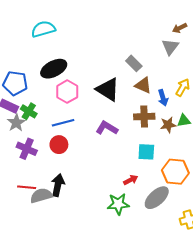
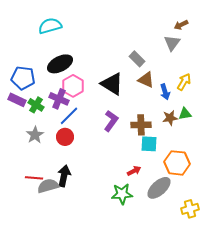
brown cross: (144, 117) -> (141, 125), moved
gray star: (16, 123) -> (35, 135), moved
blue line: (63, 123) -> (69, 116), turned -30
purple L-shape: (107, 128) -> (111, 121), turned 95
purple cross: (27, 149) -> (59, 99), moved

